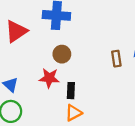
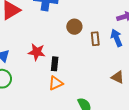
brown circle: (62, 54) -> (74, 27), moved

